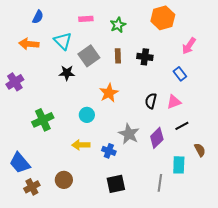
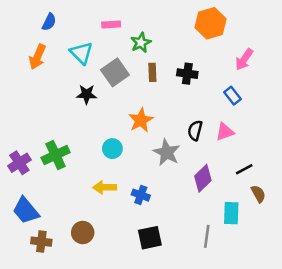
green star: (118, 25) -> (141, 43), moved
orange arrow: (29, 44) -> (37, 57), turned -72
purple cross: (15, 82) -> (19, 163), moved
black line: (182, 126) -> (244, 169), moved
gray star: (129, 134) -> (167, 152), moved
brown cross: (32, 187) -> (41, 242), turned 35

